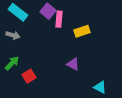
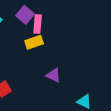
yellow rectangle: (82, 31) -> (34, 42), moved

